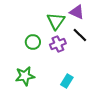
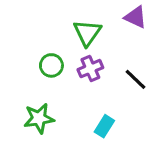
purple triangle: (77, 12) -> (136, 17), moved
black line: (80, 35) -> (136, 79), moved

